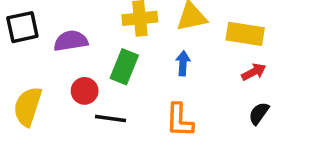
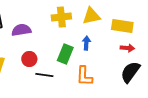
green rectangle: (124, 67) -> (65, 54), moved
red arrow: (254, 72) -> (127, 48), turned 32
black semicircle: (259, 113) -> (130, 72), size x1.6

